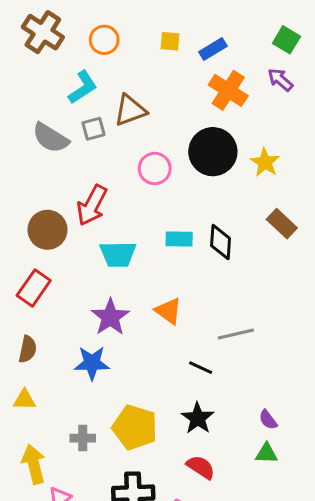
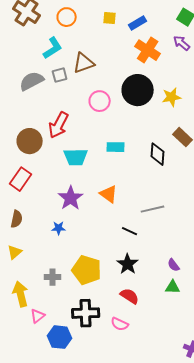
gray semicircle: (51, 138) -> (32, 81), turned 120
yellow star: (265, 162) -> (172, 97), turned 30
black diamond: (221, 242) -> (158, 154), moved
blue star: (92, 363) -> (59, 228), size x0.6
yellow triangle: (25, 400) -> (15, 252), turned -42

